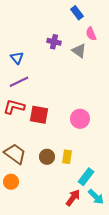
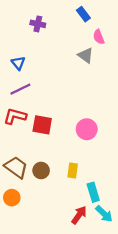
purple cross: (54, 42) -> (38, 24), moved
brown circle: (47, 157) -> (41, 170), moved
cyan rectangle: (86, 177) -> (93, 192), turned -54

